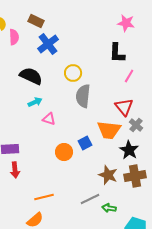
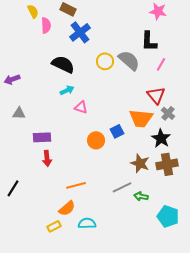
gray semicircle: (83, 96) -> (129, 60), moved, turned 125

